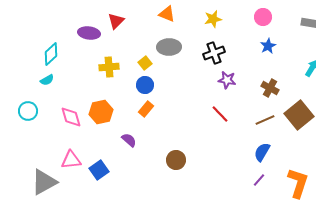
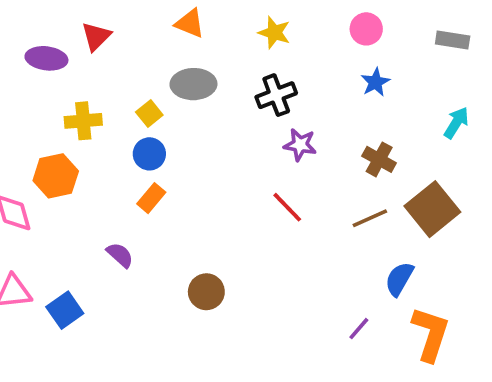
yellow star: (213, 19) -> (274, 33), turned 30
orange hexagon: (101, 112) -> (56, 176), moved
blue semicircle: (262, 152) -> (399, 279), moved

